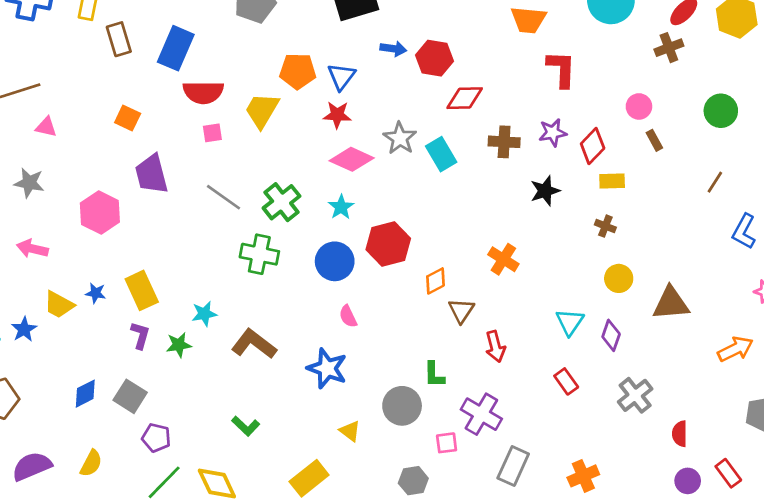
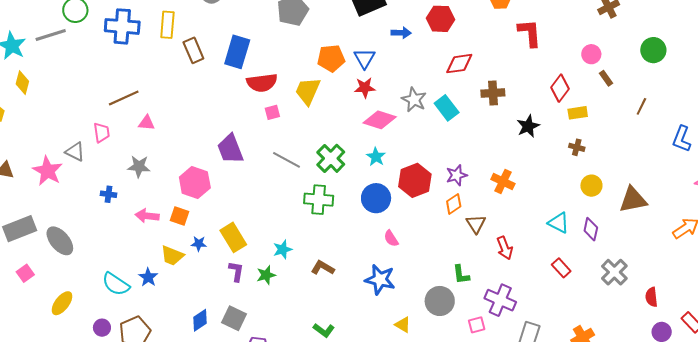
red hexagon: (435, 58) -> (441, 19), moved
orange square: (128, 118) -> (180, 216), moved
purple star: (553, 133) -> (457, 175), moved
brown line: (715, 182) -> (641, 106), moved
cyan triangle: (570, 322) -> (559, 223), turned -30
brown L-shape: (254, 344) -> (323, 268), size x0.7

